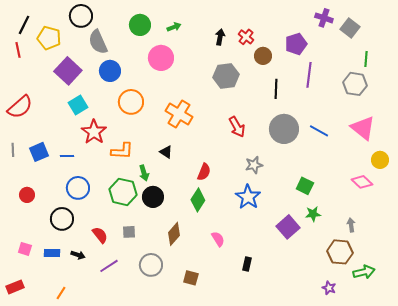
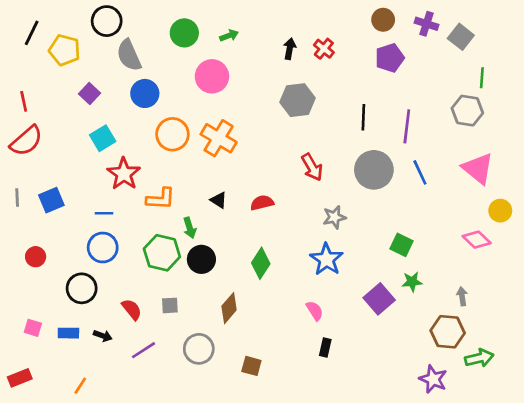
red line: (18, 50) -> (24, 101), moved
brown circle: (263, 56) -> (383, 20), moved
purple square: (68, 71) -> (90, 93), size x0.6
purple line: (309, 75) -> (407, 126), moved
orange cross: (179, 114) -> (219, 138), moved
blue line: (319, 131) -> (420, 172), turned 36
blue line: (67, 156) -> (104, 213), moved
red semicircle: (204, 172) -> (262, 203), moved, turned -126
pink semicircle: (218, 239) -> (315, 311), moved
purple star: (329, 288) -> (433, 379), size x1.5

